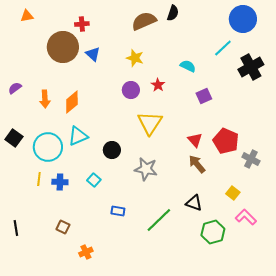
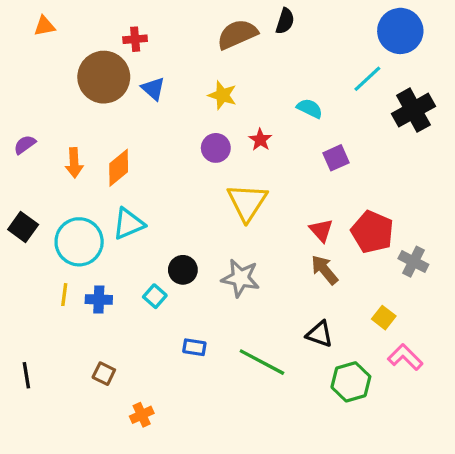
black circle: (112, 150) -> (183, 270), moved
green line: (159, 220) -> (262, 362), turned 72

